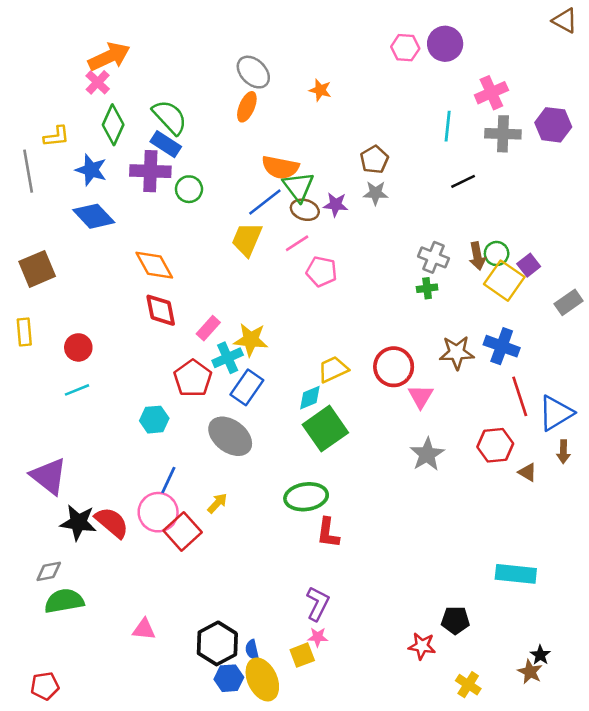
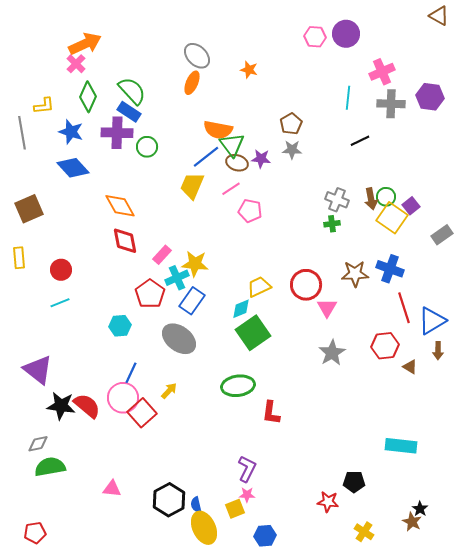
red L-shape: (328, 533) -> (271, 413), moved
blue hexagon: (229, 678) -> (265, 536), moved

